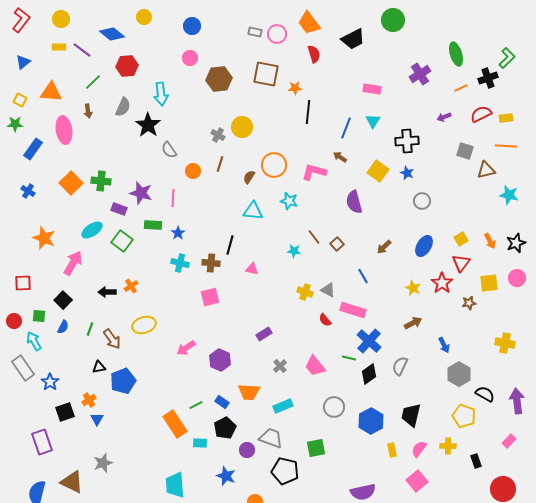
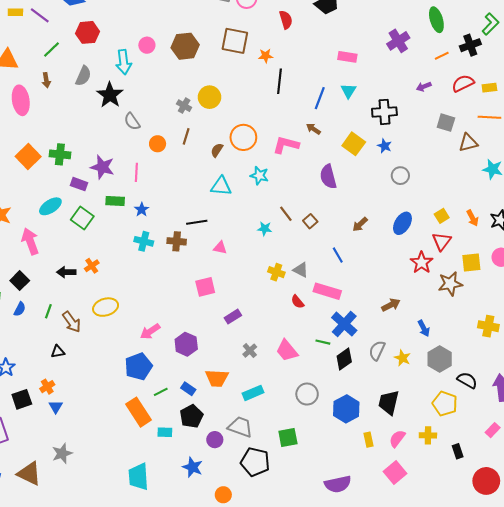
pink circle: (190, 58) -> (147, 45), moved
black line: (230, 245) -> (197, 222), turned 66
pink arrow: (73, 263) -> (30, 241), turned -50
yellow star: (413, 288) -> (402, 358), moved
pink square: (210, 297) -> (205, 287), moved
brown star: (469, 303) -> (450, 284), size x1.6
blue pentagon: (123, 381) -> (138, 366), moved

